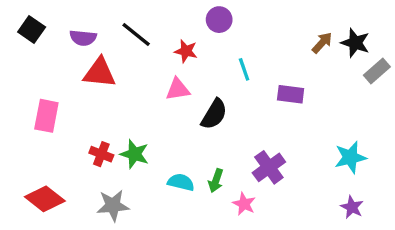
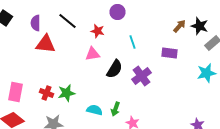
purple semicircle: (83, 38) -> (36, 23), turned 84
purple rectangle: (291, 94) -> (170, 53), moved
pink rectangle: (46, 116) -> (16, 92), moved
green star: (134, 154) -> (66, 93), turned -30
cyan star: (350, 157) -> (206, 73), moved
purple cross: (269, 167) -> (142, 76), moved

